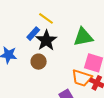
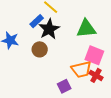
orange trapezoid: (82, 78) -> (81, 69), turned -35

